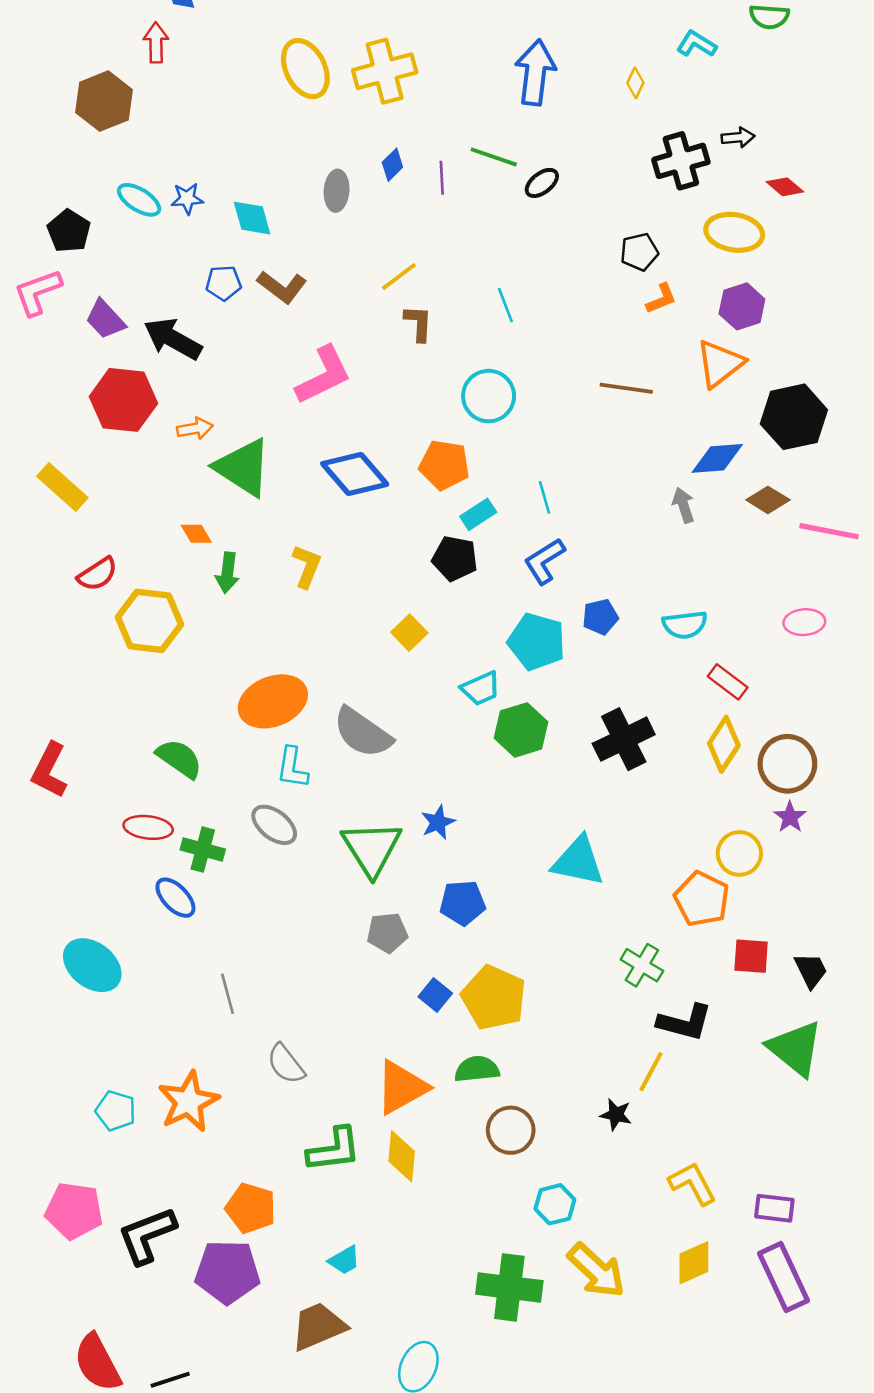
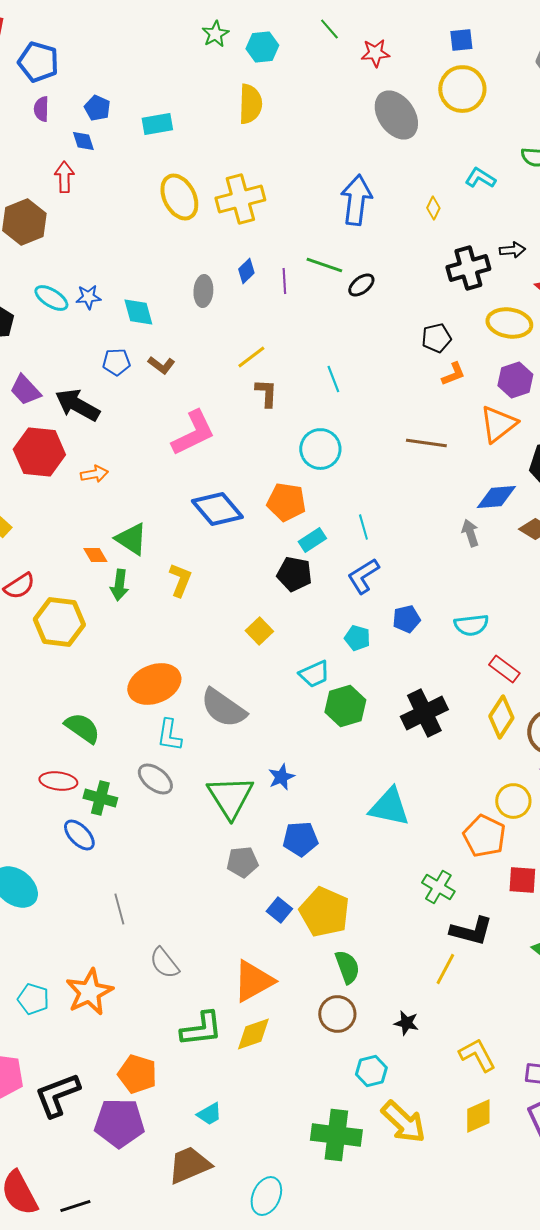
brown L-shape: (282, 287) -> (161, 365), size x0.7
green triangle: (243, 468) -> (131, 539), moved, size x0.7
cyan pentagon: (537, 642) -> (357, 638), size x0.6
green semicircle: (477, 1069) -> (347, 967), moved, turned 76
black star: (616, 1115) -> (406, 1023), moved
yellow diamond: (402, 1156) -> (253, 1034), turned 66

